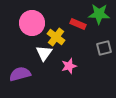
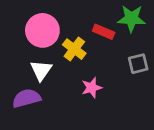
white triangle: (44, 53) -> (41, 70), moved

